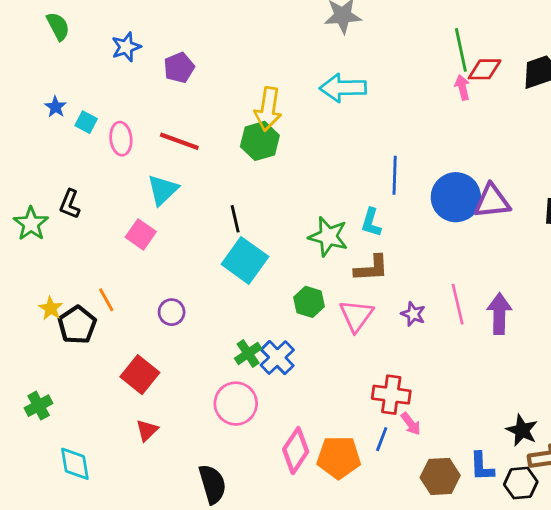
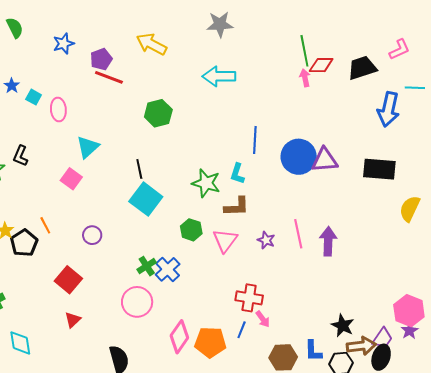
yellow arrow: (268, 109) -> (152, 44), moved, turned 108
red line: (179, 141) -> (109, 77), moved

